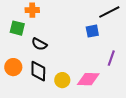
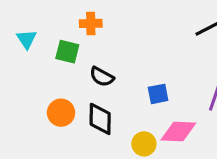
blue square: (92, 31) -> (158, 94), moved
yellow circle: (62, 80) -> (144, 144), moved

